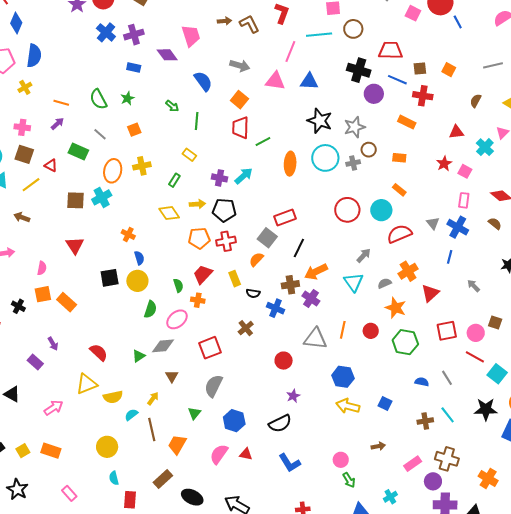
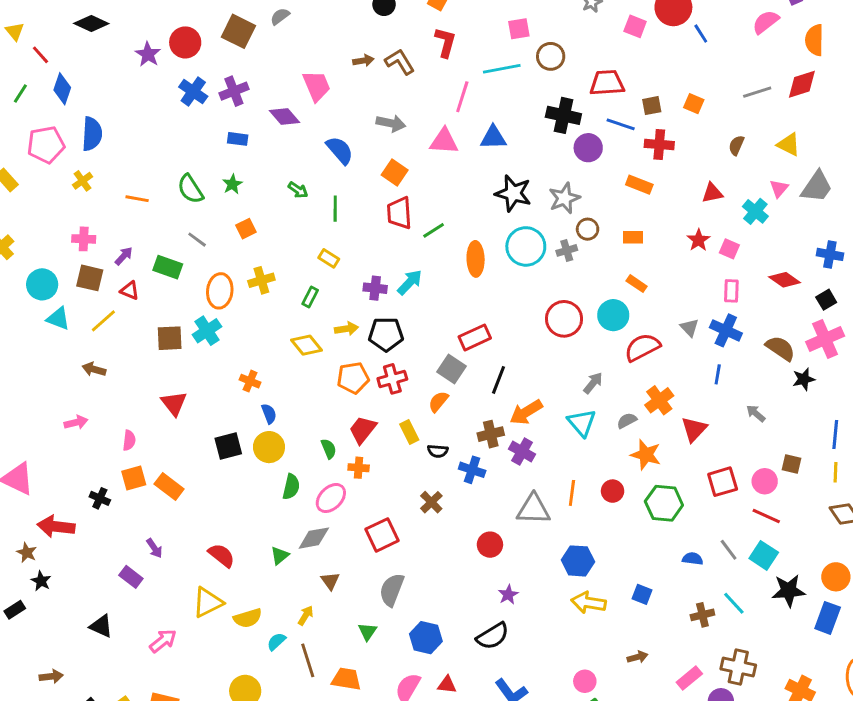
purple arrow: (57, 124) -> (124, 256), moved
brown semicircle: (495, 224) -> (780, 348), moved, size x1.5
cyan square: (497, 374) -> (764, 555), moved
orange trapezoid: (177, 444) -> (346, 679), turned 75

